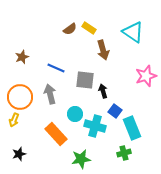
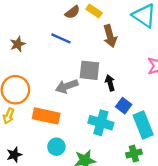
blue line: (56, 68) -> (61, 38), moved
gray arrow: (50, 94) -> (67, 86), moved, turned -96
cyan circle: (75, 114) -> (56, 147), moved
orange rectangle: (56, 134) -> (46, 116), moved, turned -35

